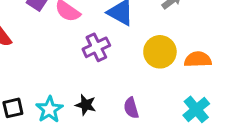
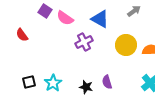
black star: (86, 105) -> (86, 87), moved

